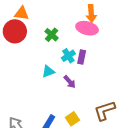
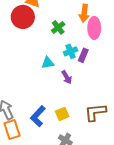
orange arrow: (91, 14) -> (84, 13), moved
pink ellipse: (87, 28) -> (94, 28), turned 65

